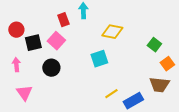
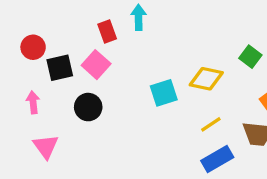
yellow diamond: (112, 32) -> (206, 79), moved
green square: (154, 45) -> (250, 57), moved
yellow line: (111, 94) -> (211, 124), moved

